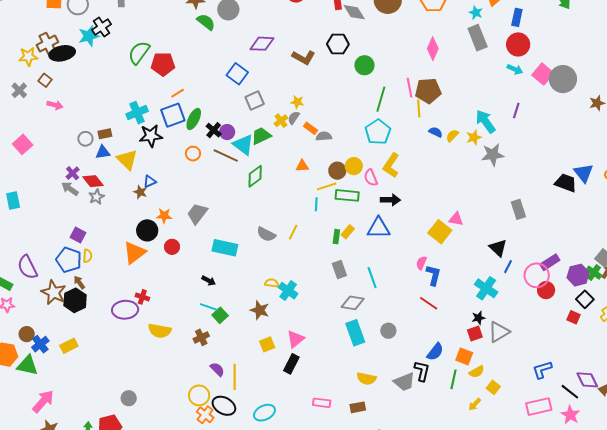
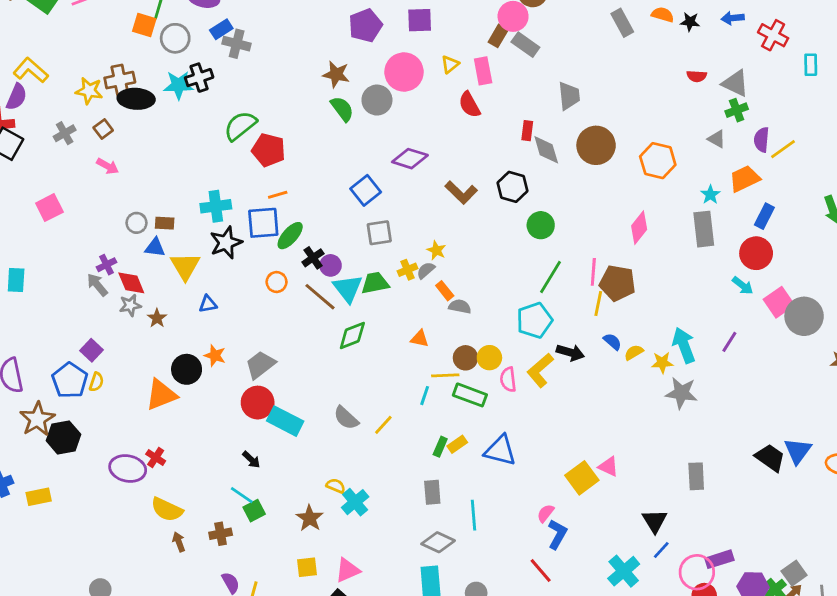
black star: (151, 136) -> (226, 243), turned -30
brown star: (140, 192) -> (157, 318), moved
black arrow: (390, 200) -> (570, 352), moved
red circle: (172, 247) -> (258, 403), moved, size x1.5
brown arrow: (79, 282) -> (179, 542), moved

